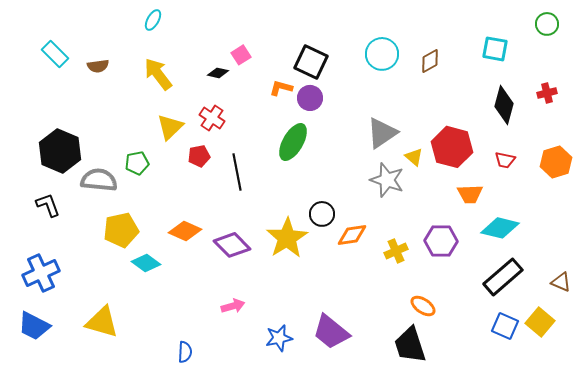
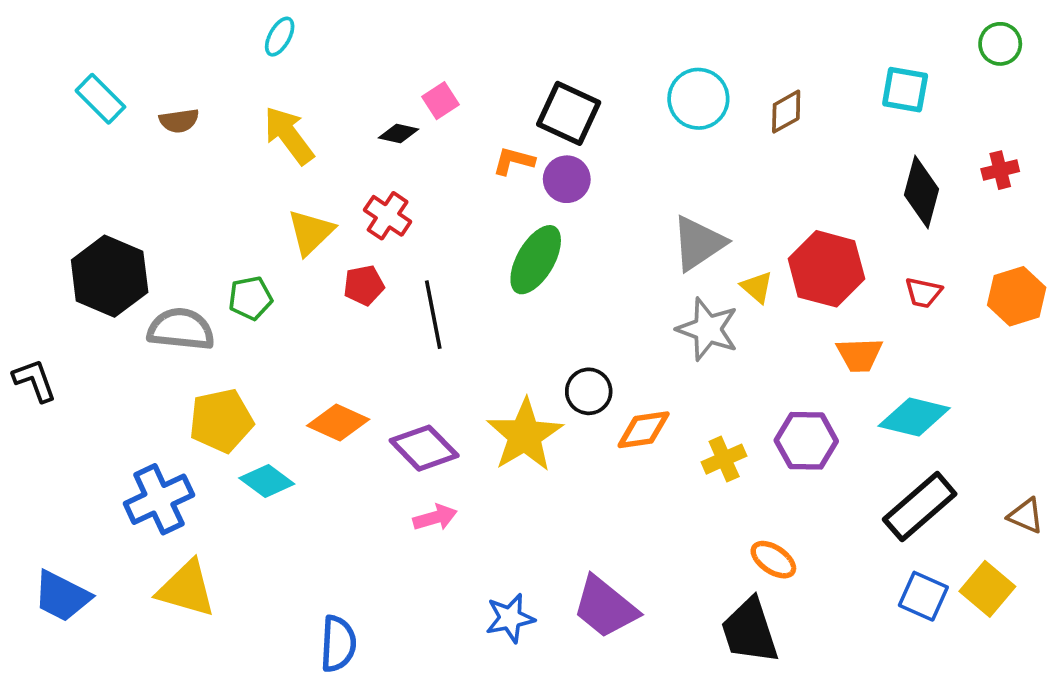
black L-shape: (48, 205) -> (35, 380), moved
blue cross: (41, 273) -> (159, 499), moved
pink arrow: (233, 306) -> (435, 518), moved
blue semicircle: (185, 352) -> (338, 644), size x1.4

